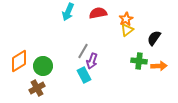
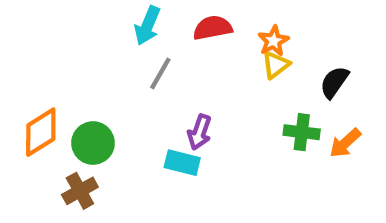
gray line: (83, 51) -> (160, 73), moved
orange arrow: (159, 66) -> (345, 143), turned 140
cyan rectangle: (84, 75) -> (182, 163), turned -49

